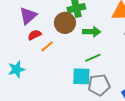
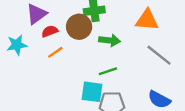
red semicircle: (35, 35) -> (50, 31), moved
cyan star: (16, 69) -> (17, 45), moved

